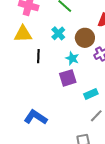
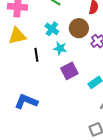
cyan star: (72, 58) -> (60, 48), moved
blue L-shape: (36, 117) -> (26, 101), moved

